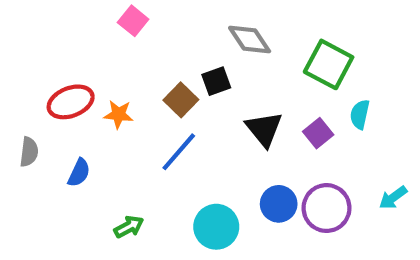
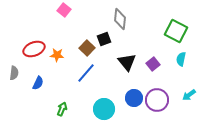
gray diamond: (250, 40) -> (120, 19), turned 40
green square: (329, 64) -> (176, 31), moved
cyan semicircle: (360, 114) -> (181, 59), moved
green arrow: (129, 227) -> (62, 109), turned -40

